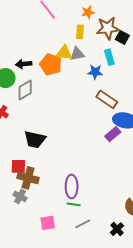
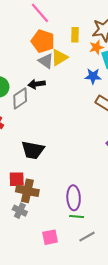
orange star: (88, 12) -> (96, 47), moved
yellow triangle: (64, 53) -> (59, 57), turned -36
gray triangle: (77, 54) -> (46, 61), moved, turned 49
black arrow: (24, 64) -> (37, 84), moved
orange pentagon: (51, 64) -> (43, 41), moved

